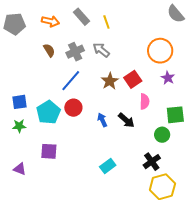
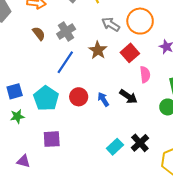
gray arrow: (101, 50) -> (111, 24), moved
orange circle: (160, 51) -> (140, 21), moved
brown star: (110, 81) -> (98, 50), moved
red circle: (73, 108) -> (79, 97), moved
black cross: (152, 162) -> (140, 143), moved

